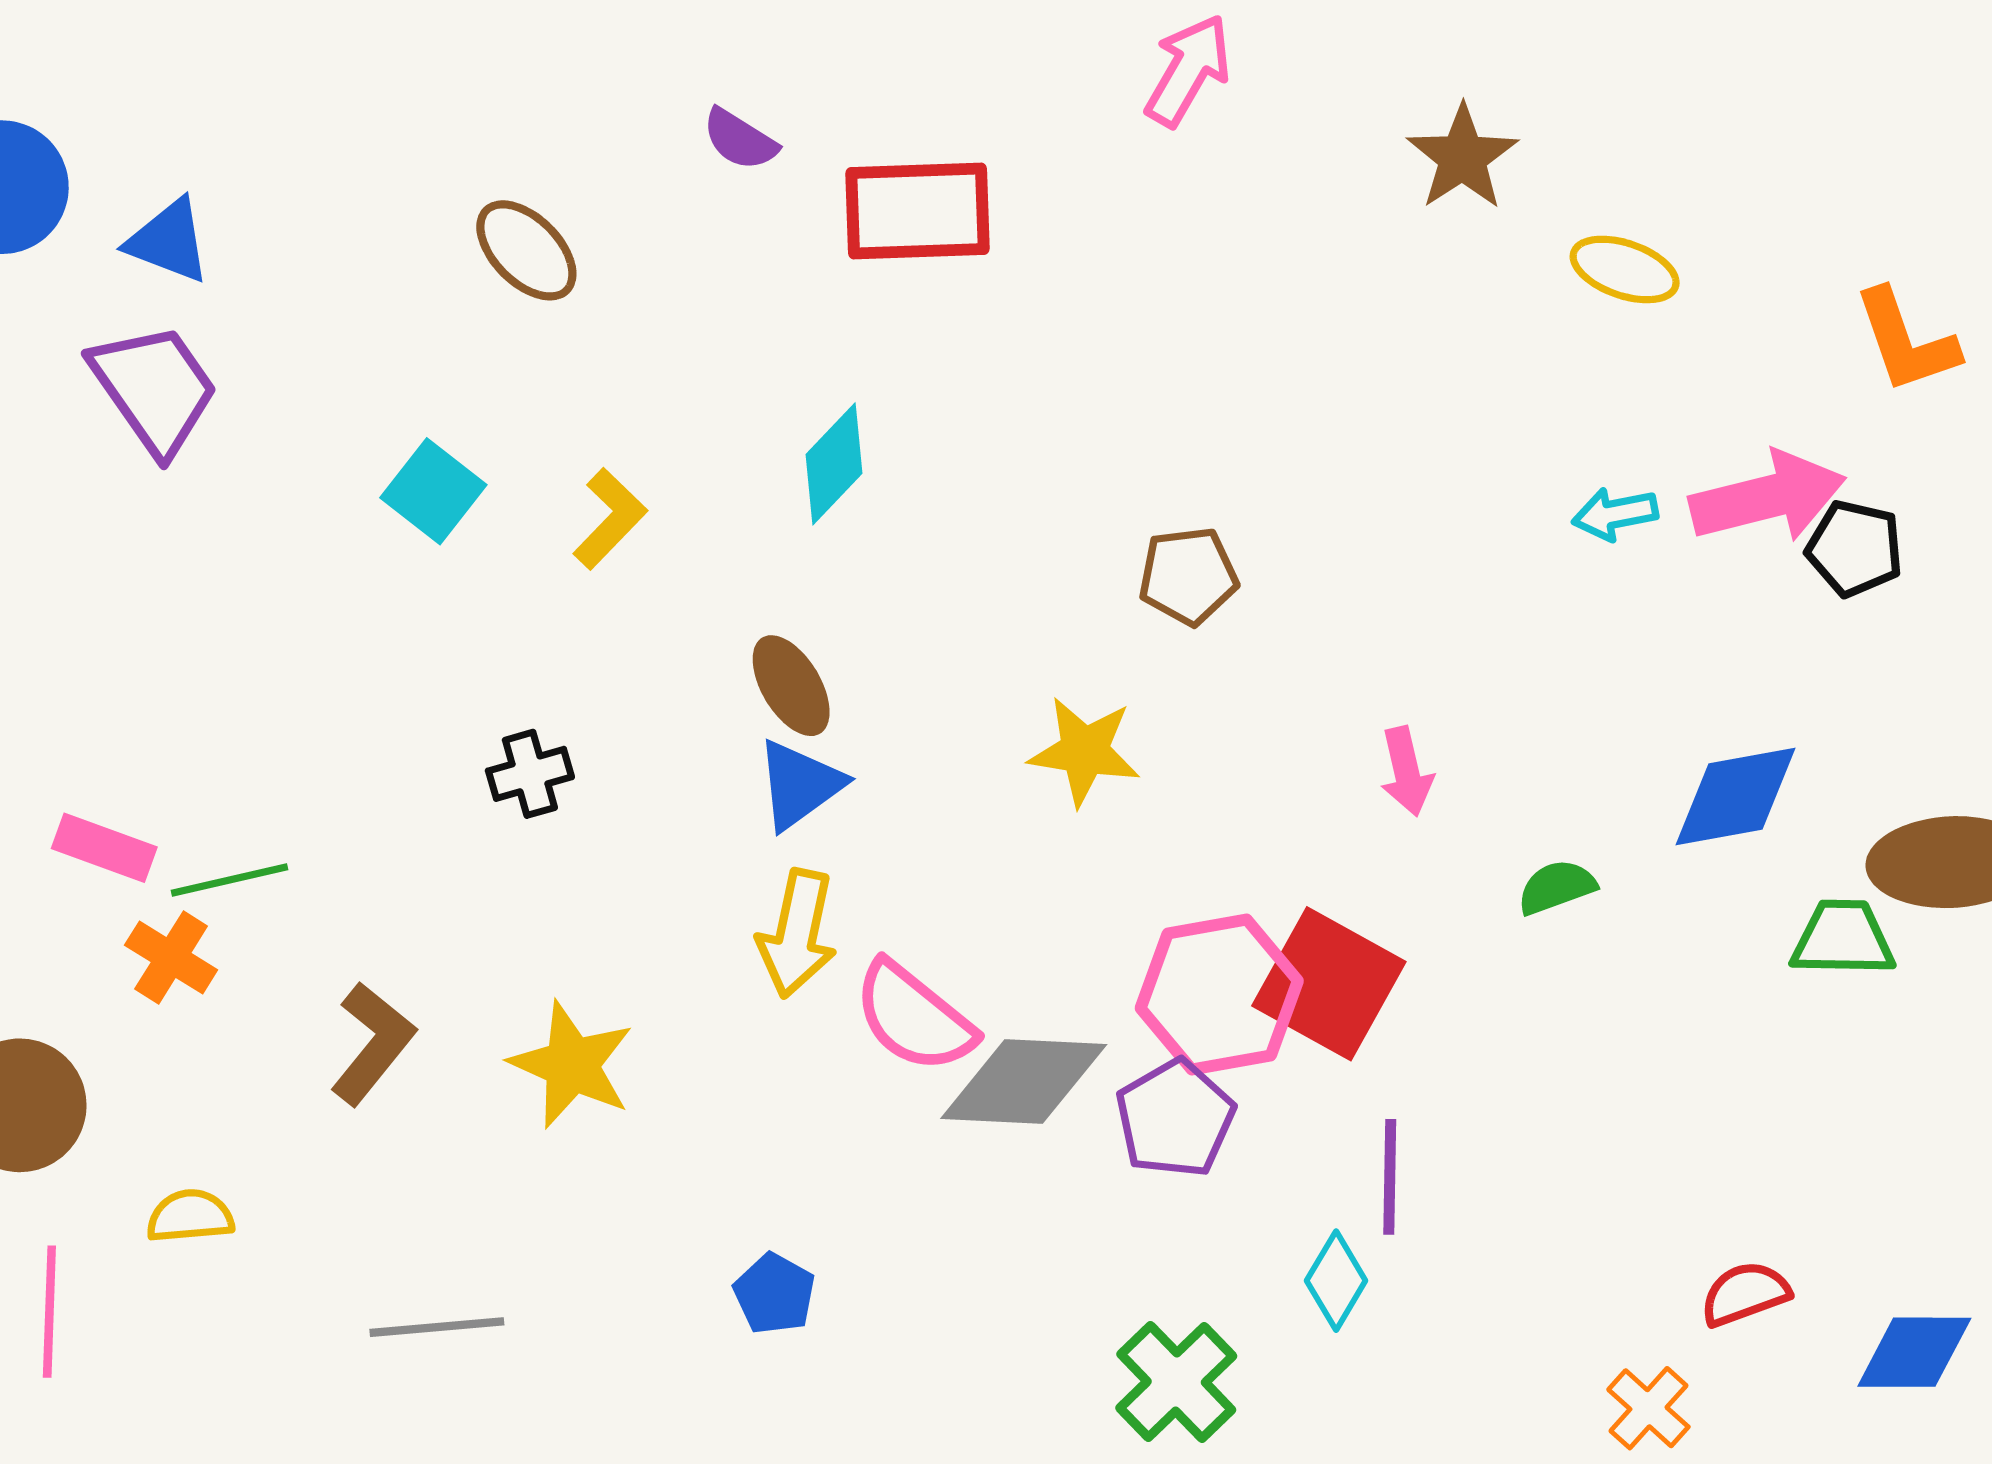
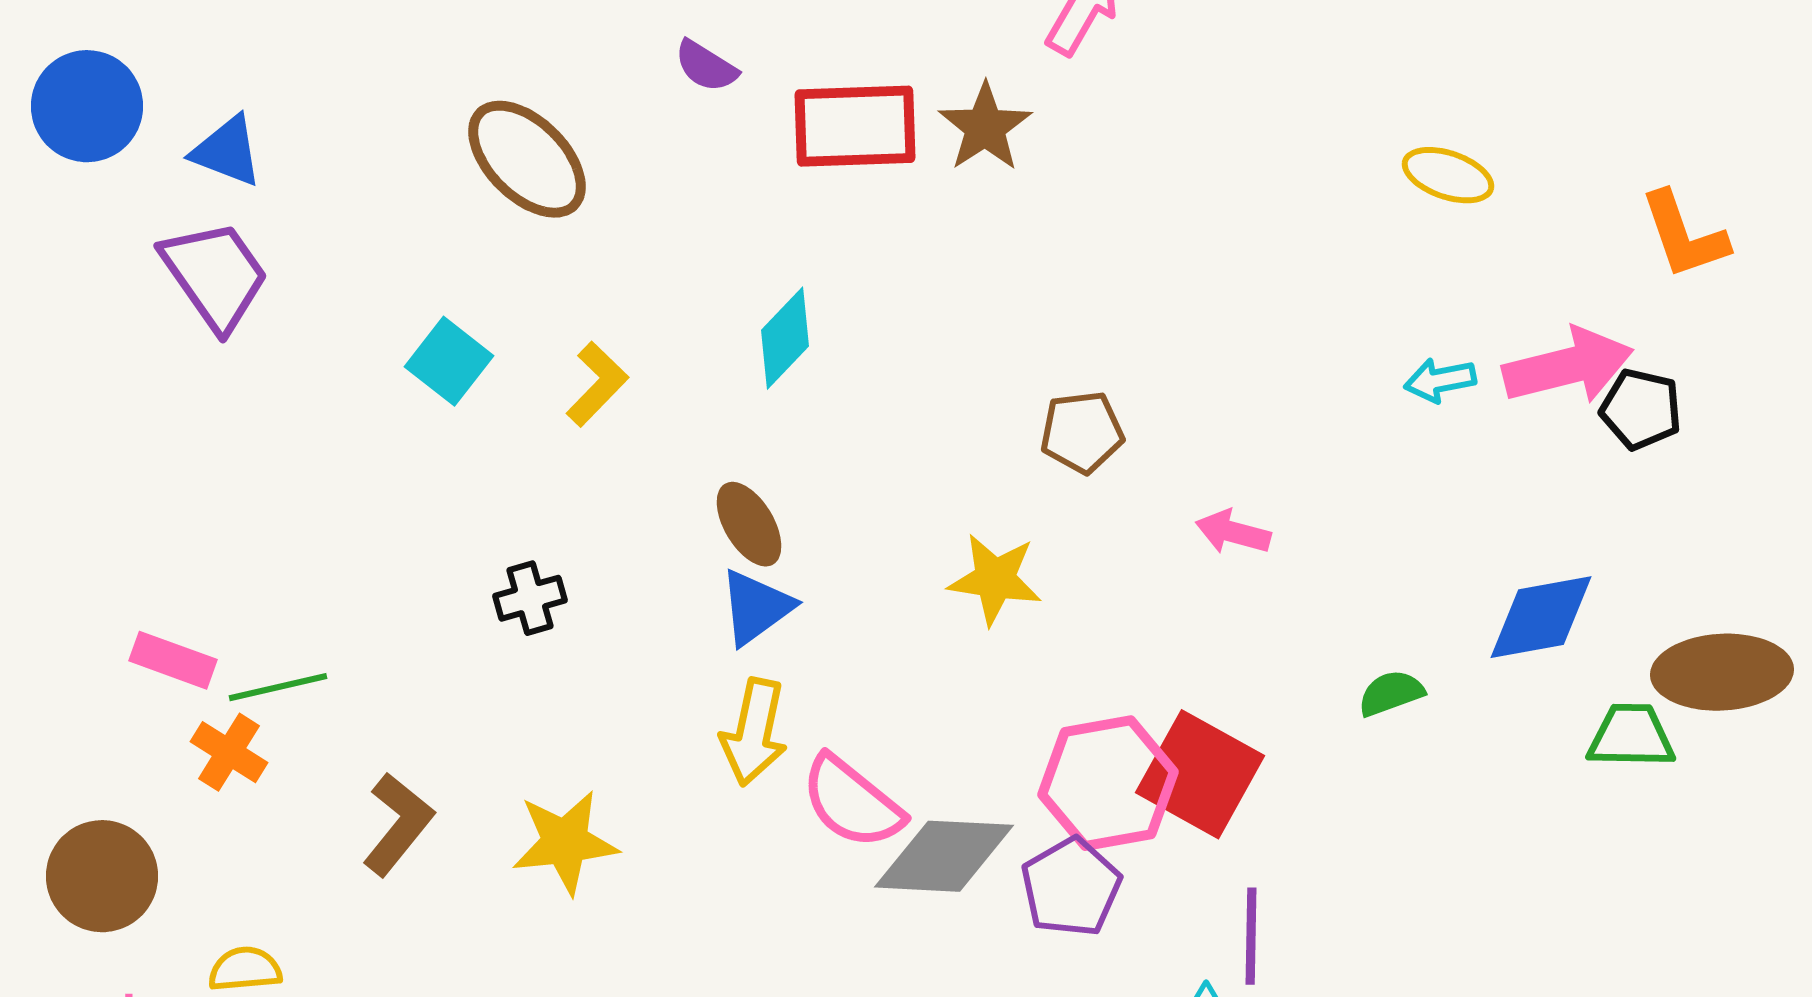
brown star: (1462, 157) -> (985, 127), moved
brown ellipse: (526, 250) -> (527, 159), size x1.4
pink arrow: (1406, 771) -> (1233, 532), moved, turned 118
yellow star: (572, 1065) -> (565, 842), turned -30

